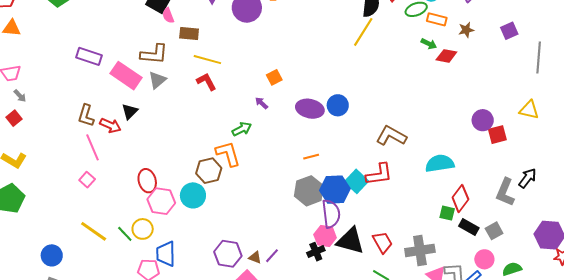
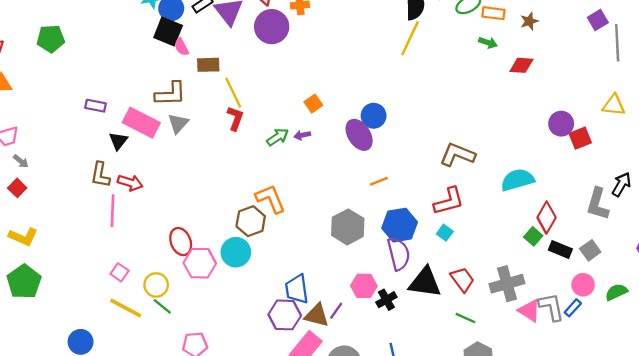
purple square: (509, 31) -> (598, 20), moved
purple rectangle: (89, 56) -> (96, 106), size x0.7
red diamond: (446, 56) -> (521, 65), moved
yellow line: (207, 60) -> (233, 93), turned 56
red L-shape: (206, 82) -> (235, 118), turned 55
purple arrow: (262, 103) -> (302, 135), turned -48
blue circle: (338, 105) -> (374, 116), moved
purple ellipse: (310, 109) -> (359, 135), turned 52
black triangle: (130, 111) -> (118, 141), moved
green arrow: (242, 129) -> (278, 137), moved
pink line: (93, 147) -> (112, 211), turned 32
orange line: (311, 157) -> (379, 181), moved
pink square: (87, 180) -> (120, 272), moved
cyan square: (356, 181) -> (445, 233), moved, size x0.6
gray hexagon: (309, 191) -> (348, 227), moved
green square: (447, 213) -> (533, 236), turned 35
yellow circle: (143, 229) -> (156, 285), moved
pink hexagon: (325, 236) -> (364, 286), moved
blue trapezoid: (166, 254) -> (297, 289), moved
brown triangle: (255, 258) -> (317, 315), size x1.6

